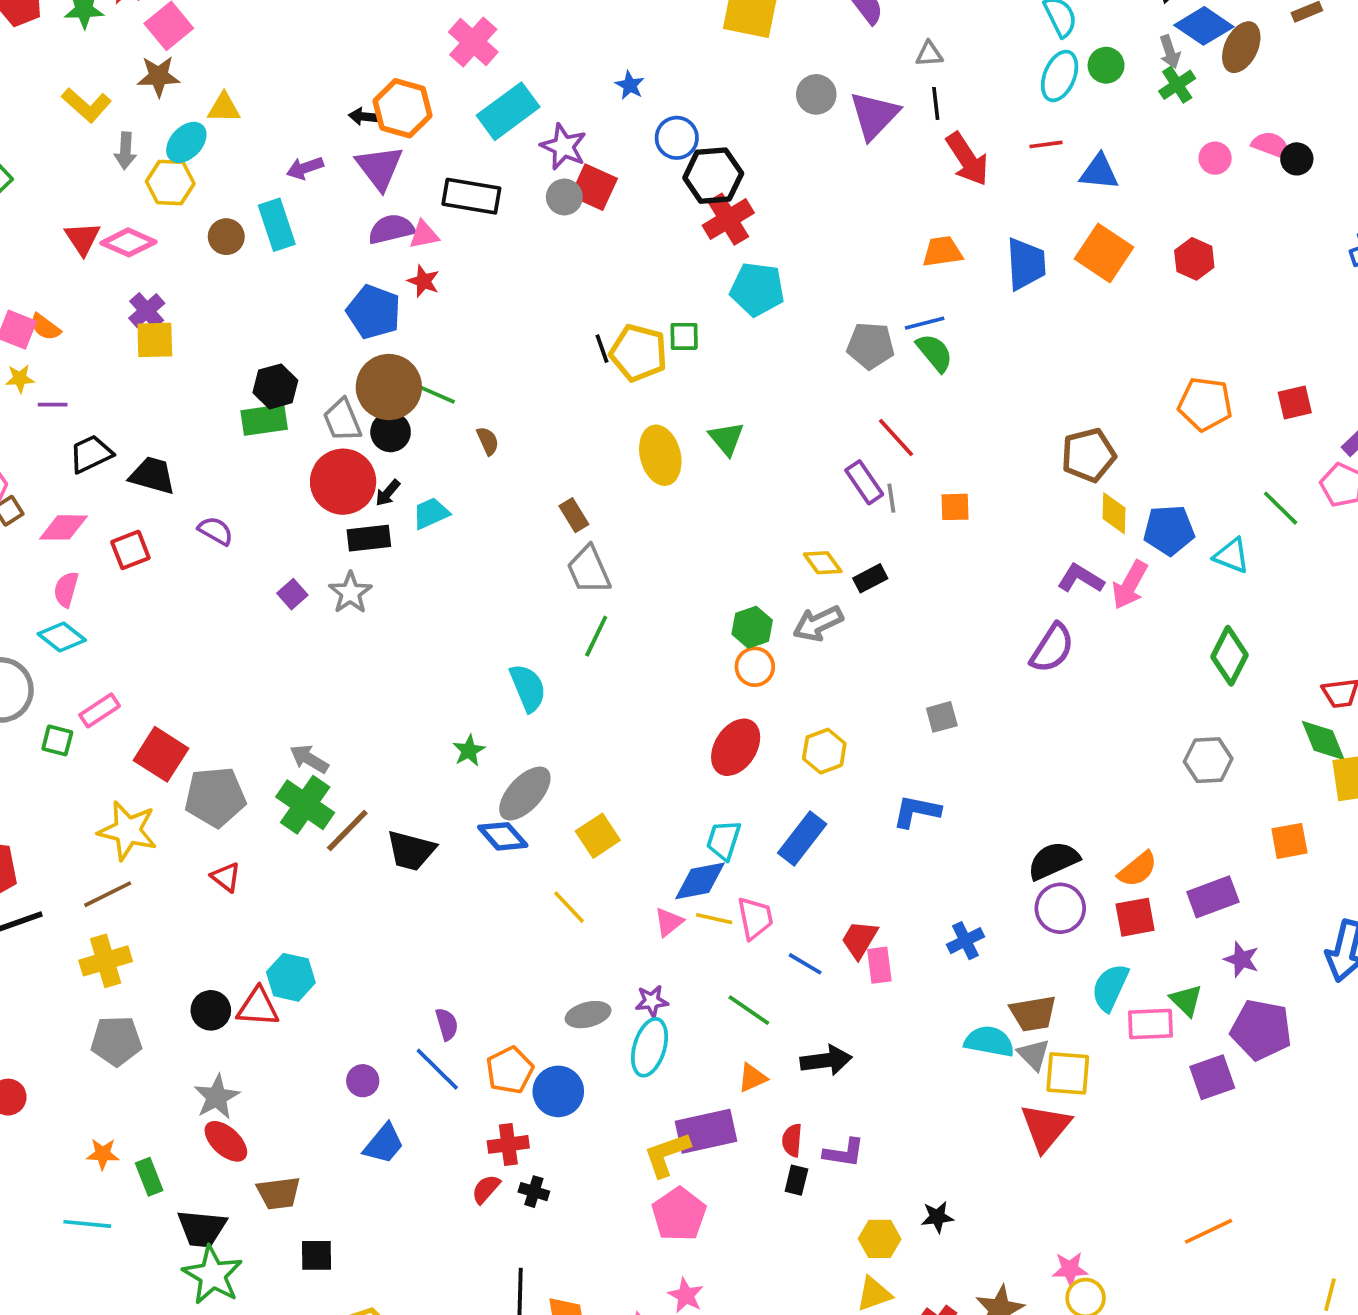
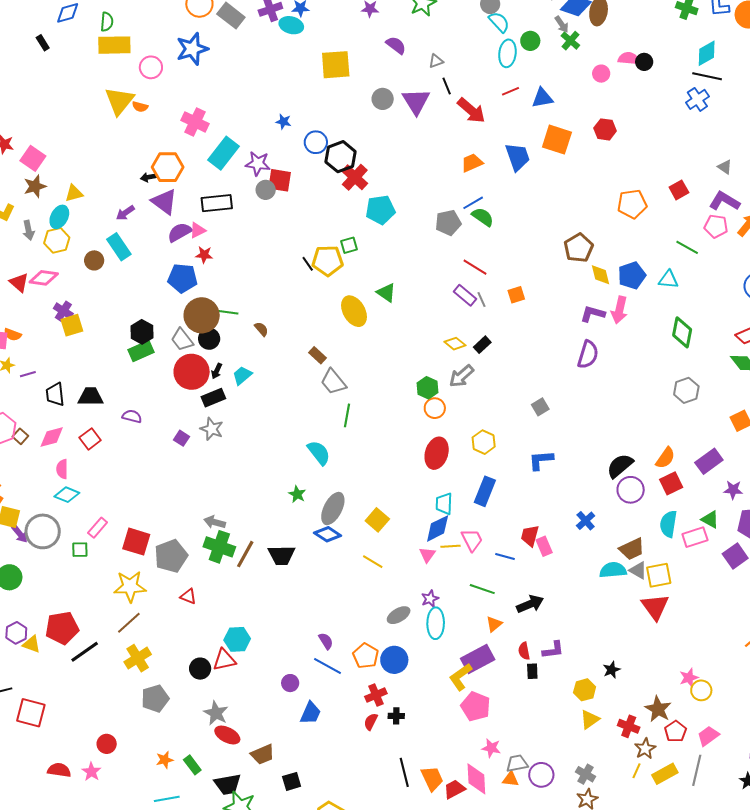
black trapezoid: (91, 454) -> (55, 394), turned -55

